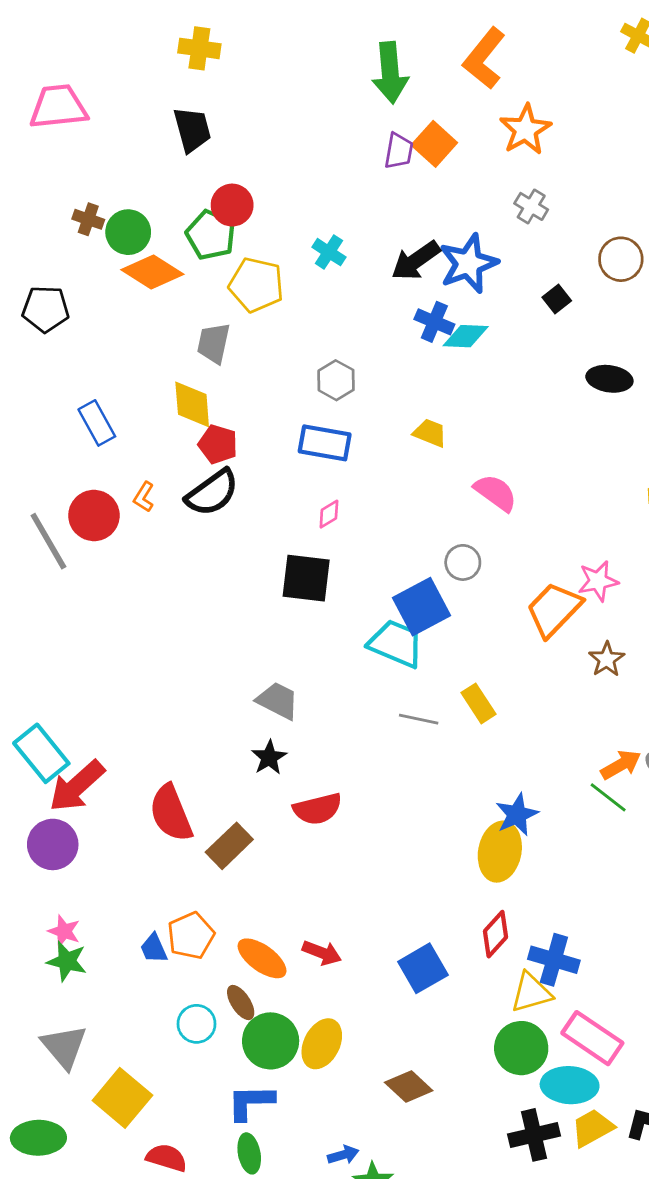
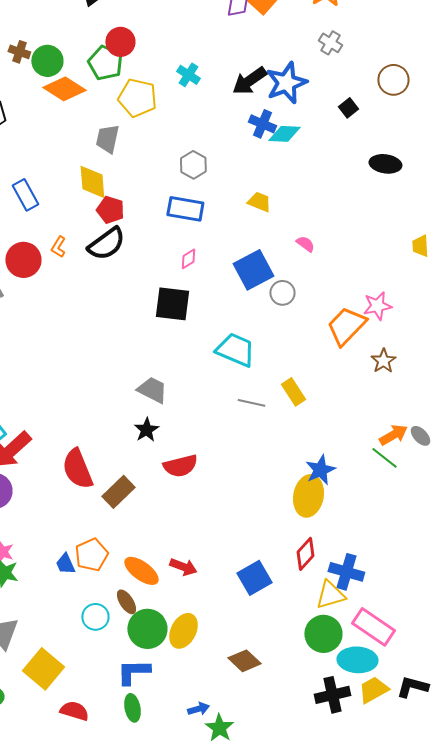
pink semicircle: (496, 493) -> (305, 244), size x0.6
blue square: (422, 607) -> (253, 270), moved

